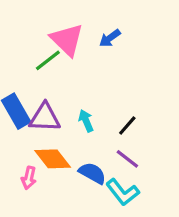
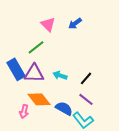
pink triangle: (67, 40) -> (48, 24), size x0.7
green line: (48, 60) -> (36, 47), moved
cyan arrow: (86, 121) -> (60, 75), turned -48

